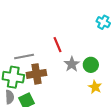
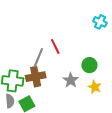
gray line: (24, 56) -> (38, 58), moved, turned -54
gray star: (72, 64) -> (71, 80), moved

